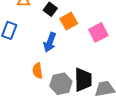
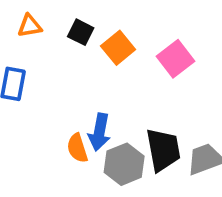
blue arrow: (50, 42) -> (99, 132), moved

